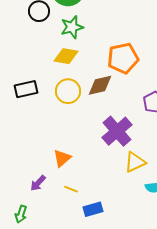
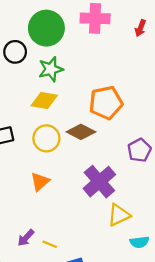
brown diamond: (100, 85) -> (81, 132), turned 40
orange triangle: (62, 158) -> (40, 182), moved
purple arrow: (38, 183) -> (26, 238), moved

